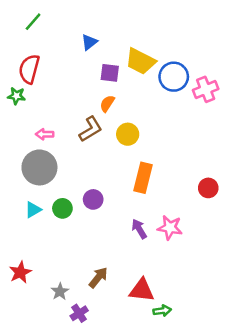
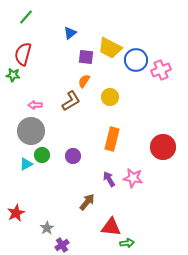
yellow circle: (128, 134) -> (110, 97), moved
red circle: (208, 188) -> (163, 147), size x1.6
green circle: (62, 208) -> (42, 155), moved
brown arrow: (98, 277) -> (87, 202), moved

